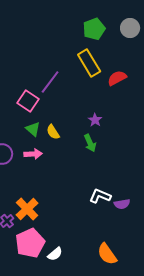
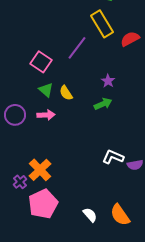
purple line: (50, 82) -> (77, 48), moved
green arrow: (90, 143) -> (103, 104), turned -90
white semicircle: (55, 254) -> (90, 215), moved, turned -91

